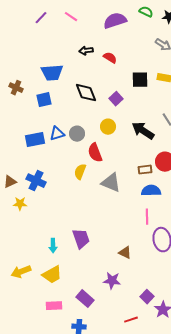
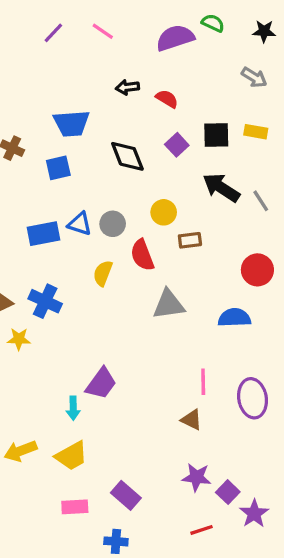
green semicircle: (146, 12) -> (213, 23), moved
purple square: (116, 99) -> (177, 145), moved
black arrow: (143, 131) -> (221, 188), moved
blue triangle: (57, 134) -> (80, 224), turned 35
brown rectangle: (145, 170) -> (190, 240), moved
yellow semicircle: (80, 172) -> (103, 273), moved
gray triangle: (111, 183) -> (169, 304), turned -30
pink line: (147, 217) -> (203, 382), moved
purple trapezoid: (81, 239) -> (101, 383), moved, turned 55
purple star: (112, 281) -> (197, 477), moved

